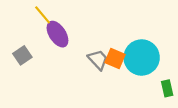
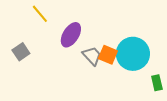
purple ellipse: (57, 34) -> (71, 35), moved, turned 65

